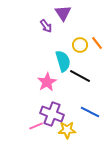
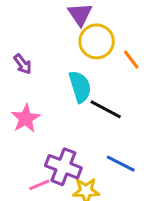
purple arrow: (46, 26) -> (23, 64), moved
yellow circle: (80, 45) -> (97, 41), moved, size x1.5
pink star: (47, 82) -> (26, 118), moved

